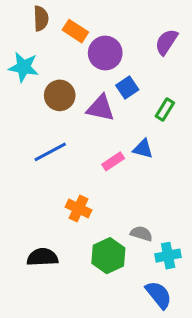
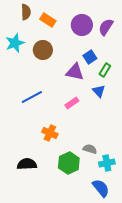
purple circle: (105, 53) -> (82, 25), moved
cyan star: (24, 67) -> (15, 43), turned -30
blue square: (127, 88) -> (90, 57), moved
brown circle: (60, 95) -> (43, 50), moved
purple triangle: (101, 108) -> (75, 72), moved
blue triangle: (143, 149) -> (99, 91), moved, turned 32

